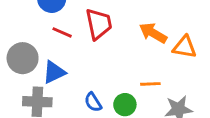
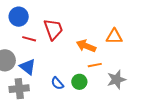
orange arrow: (153, 33) -> (86, 46), moved
blue triangle: (54, 72) -> (28, 67), turned -48

